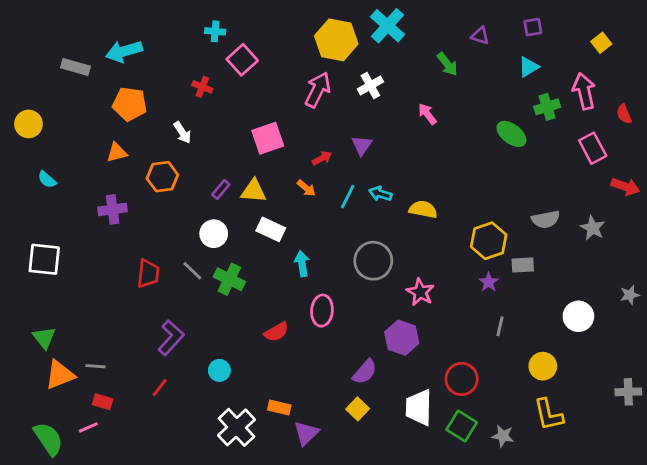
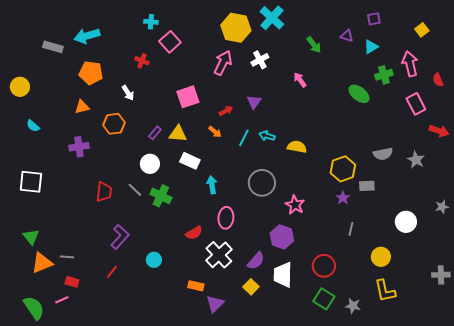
purple triangle: (480, 36) -> (347, 36), moved
white trapezoid: (419, 407) -> (283, 275), moved
white cross: (236, 427) -> (219, 255), moved

